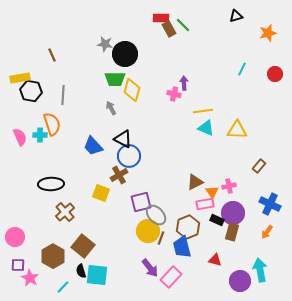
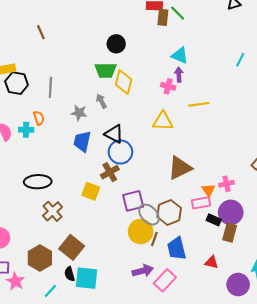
brown rectangle: (169, 29) -> (163, 17), turned 35
gray star: (105, 44) -> (79, 113), moved
black circle: (125, 54) -> (116, 44), size x0.7
brown line: (52, 55) -> (41, 32), moved
orange semicircle: (52, 124) -> (39, 118), size x0.6
cyan triangle: (206, 128) -> (180, 56), moved
yellow triangle: (237, 130) -> (163, 121), moved
blue trapezoid: (93, 146) -> (82, 141), turned 55
brown triangle: (195, 182) -> (180, 168), moved, size x1.4
brown hexagon: (188, 227) -> (169, 212), moved
purple arrow: (150, 268) -> (143, 271), turned -66

